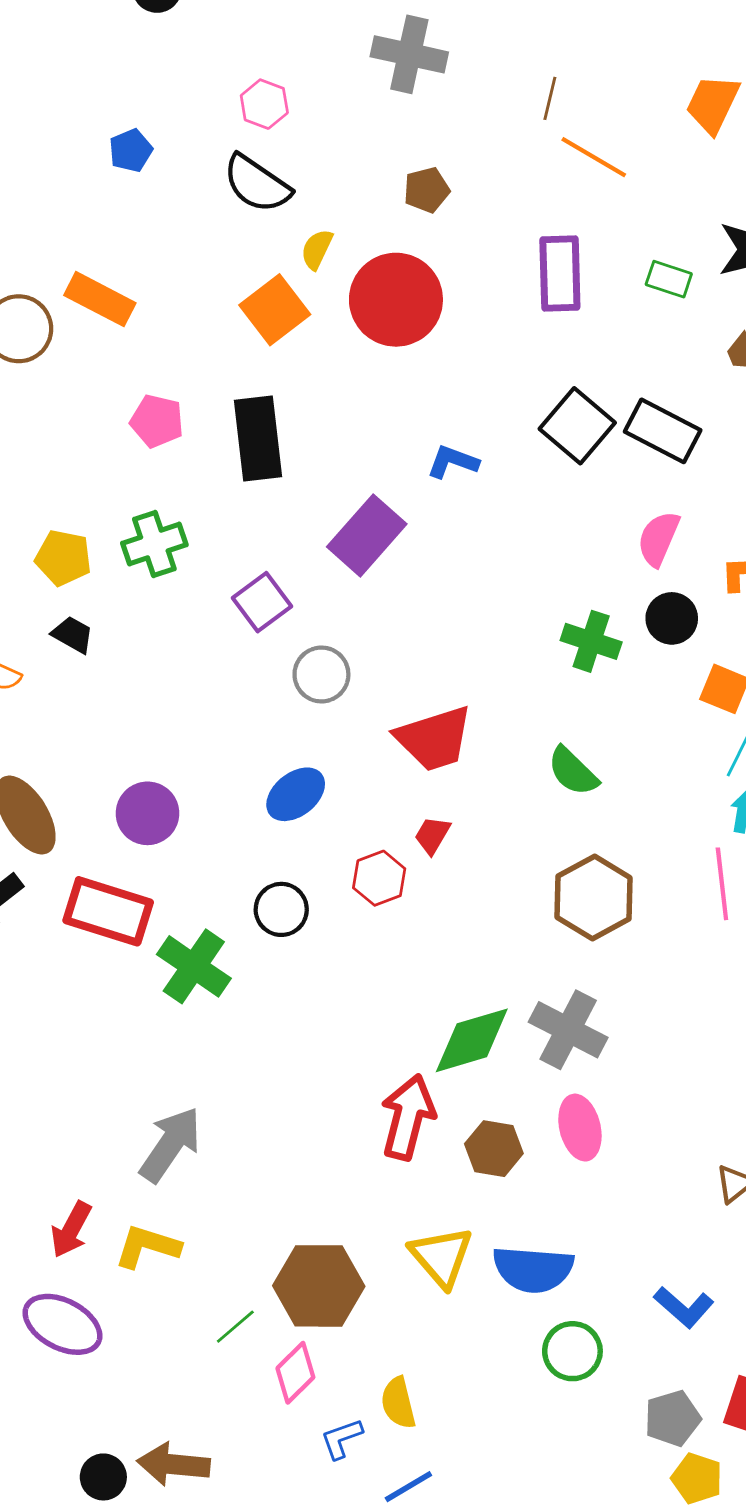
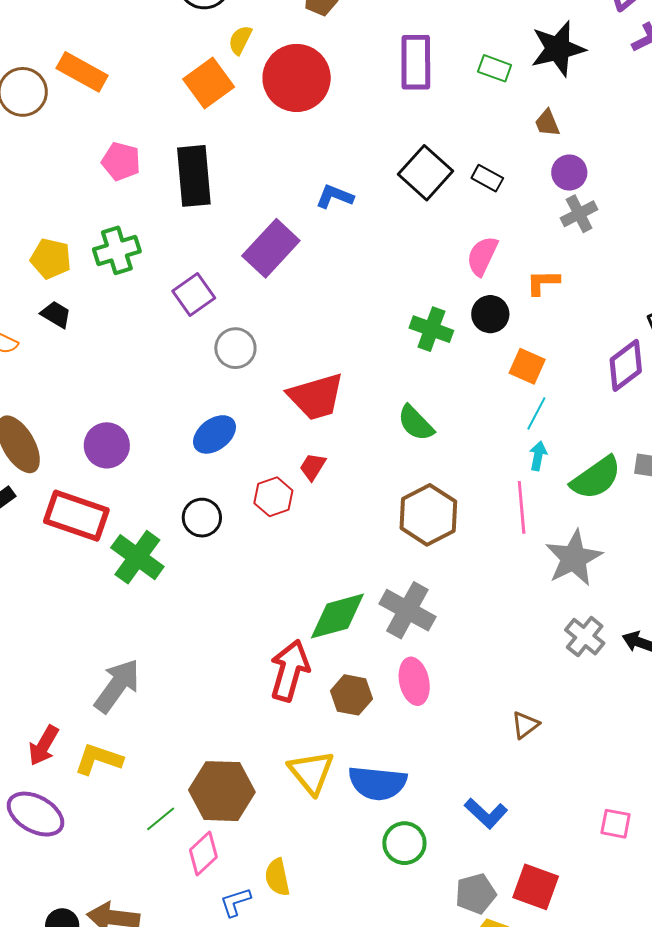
black rectangle: (663, 431) -> (487, 178), size x0.6

